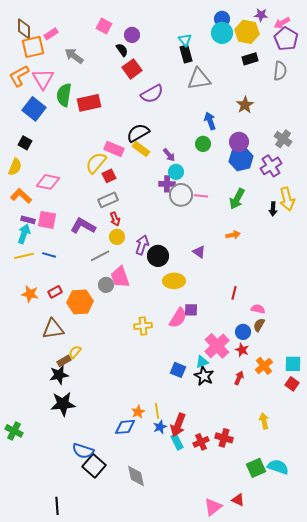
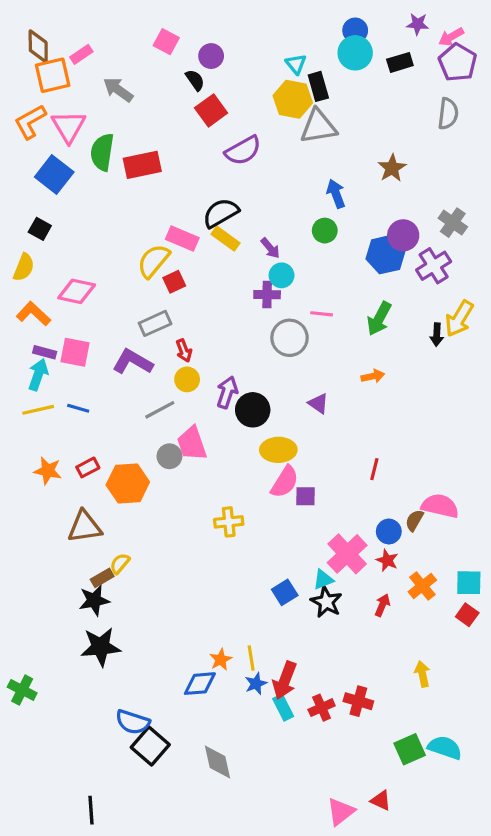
yellow hexagon: (247, 32) -> (293, 99), moved
black rectangle: (186, 54) -> (318, 86), moved
black rectangle: (250, 59) -> (400, 62), moved
purple circle: (239, 142) -> (403, 235), moved
gray circle: (181, 195) -> (290, 338), moved
yellow arrow: (287, 199) -> (459, 319), turned 45
gray rectangle: (108, 200) -> (155, 323), moved
pink semicircle: (258, 309) -> (440, 506), moved, size x1.6
pink semicircle: (178, 318) -> (285, 482), moved
blue square: (178, 370) -> (285, 592), turned 35

